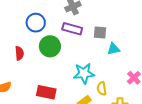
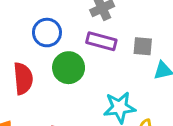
red semicircle: (19, 53) -> (23, 79), size x1.5

